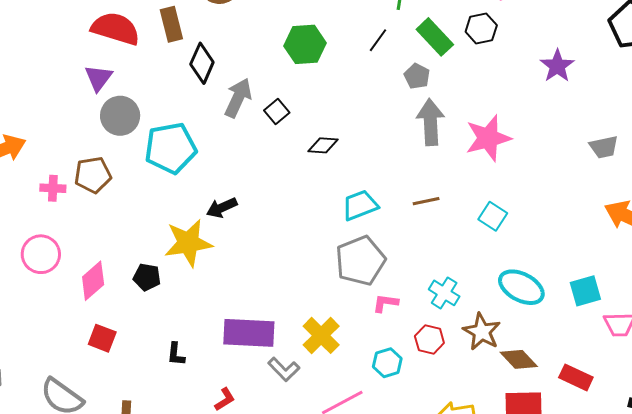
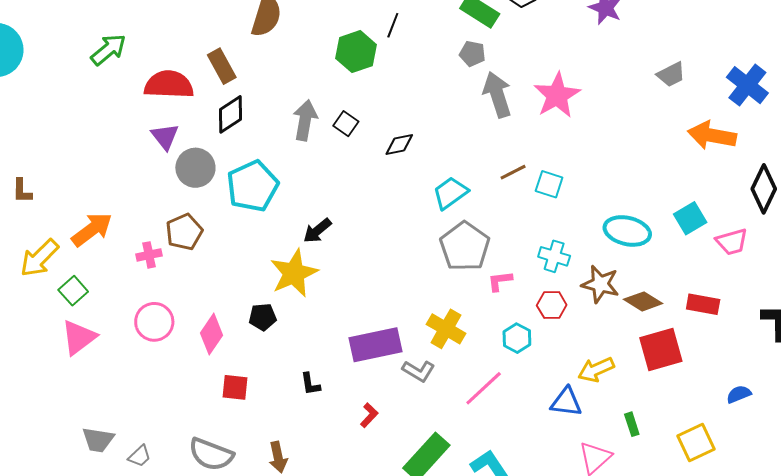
black line: (378, 40) -> (393, 25), moved
black diamond: (202, 63) -> (230, 114), moved, turned 48
cyan square: (493, 216) -> (549, 184), moved

